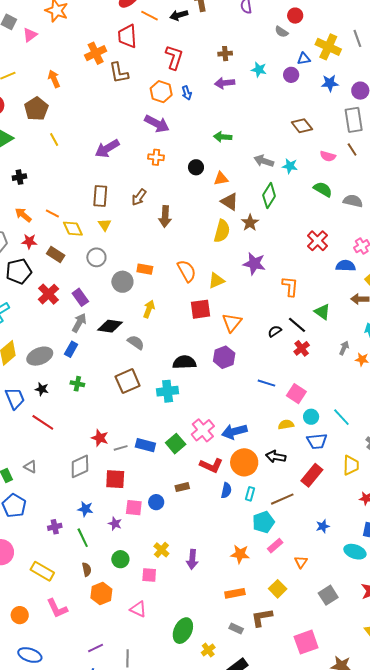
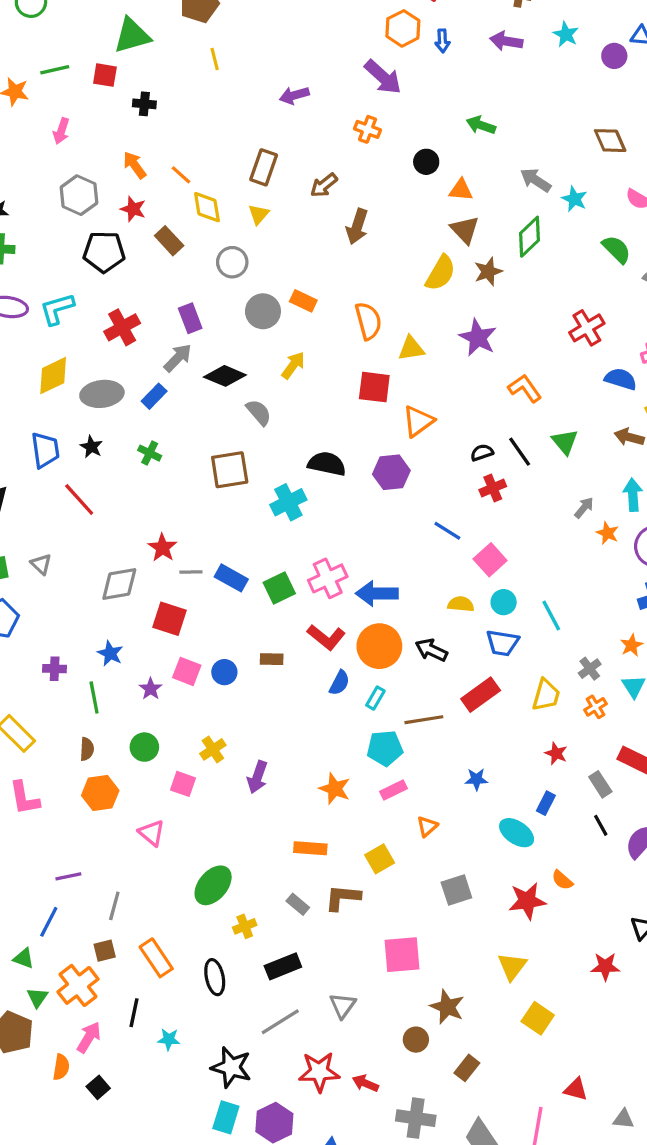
purple arrow: (107, 149) -> (294, 95), size x0.7
orange L-shape: (290, 286) -> (525, 388), turned -55
red cross: (48, 294) -> (122, 327), moved
red cross: (302, 348) -> (493, 488), moved
cyan cross: (168, 391) -> (288, 502), turned -35

